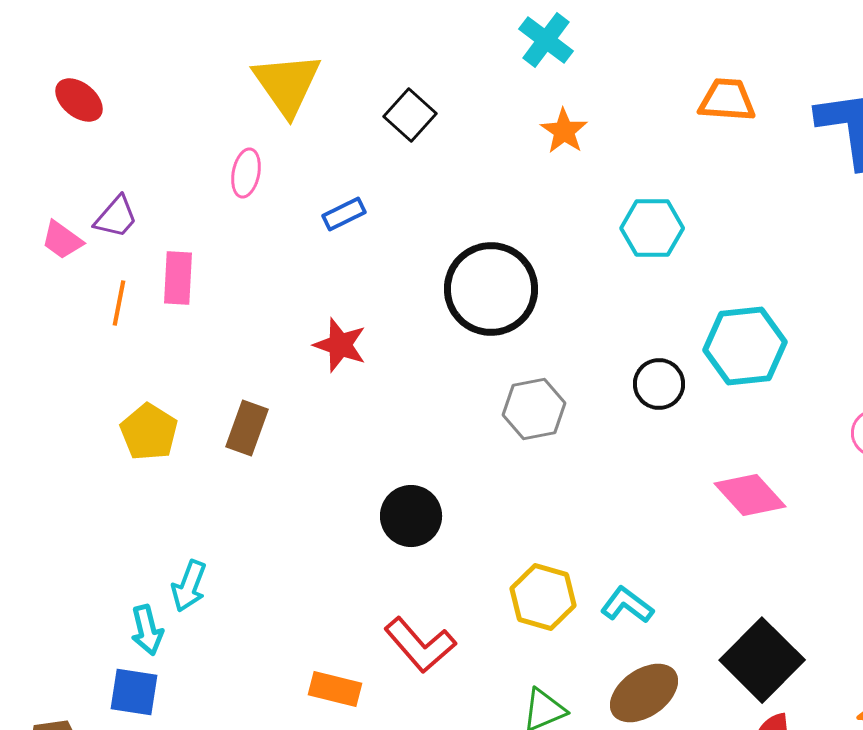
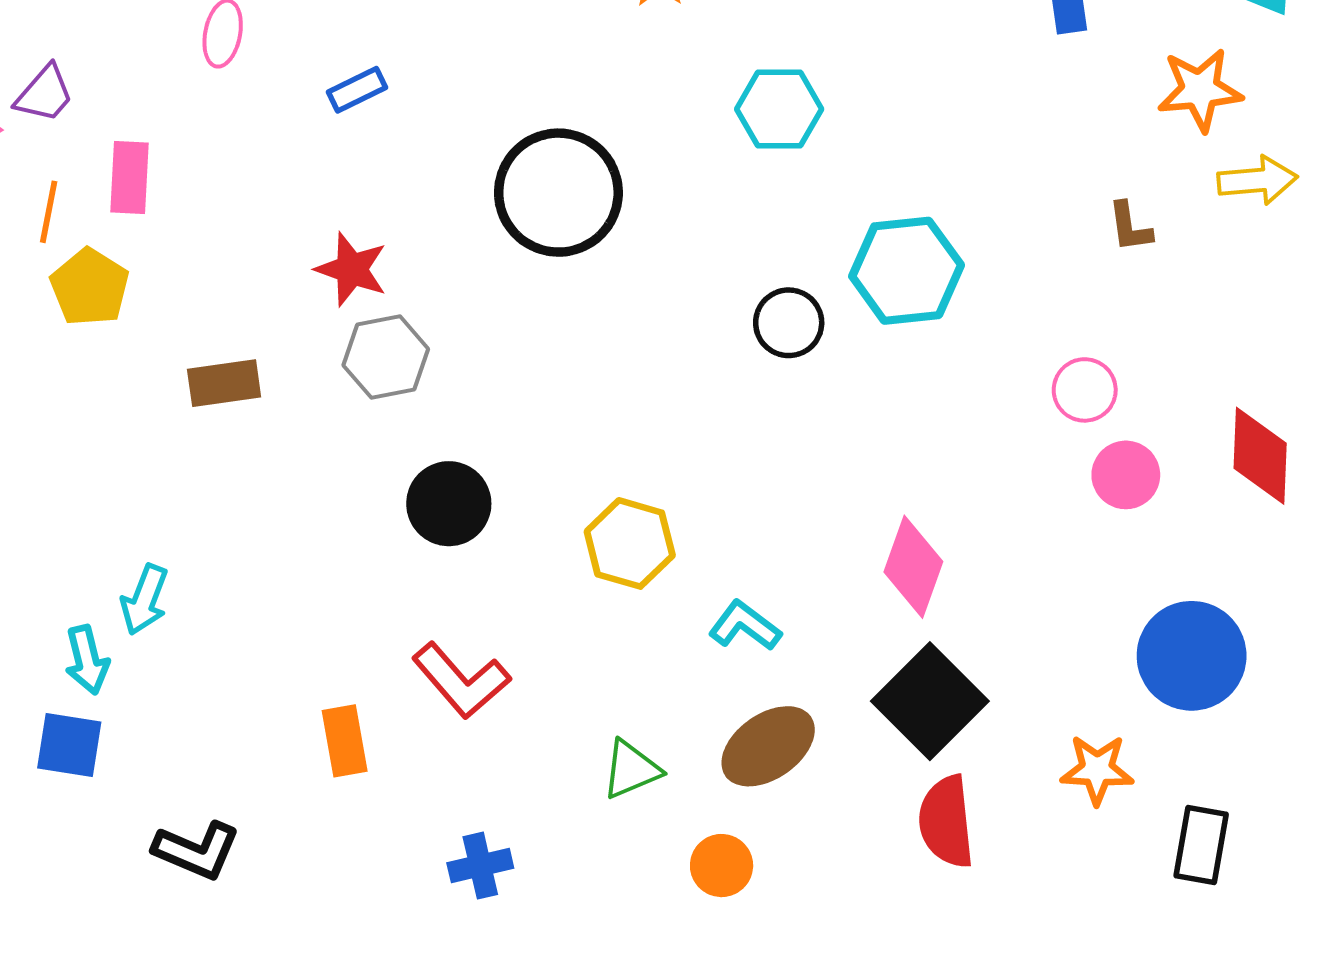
gray hexagon: (534, 409) -> (386, 357), moved
brown rectangle: (247, 428) -> (224, 383), turned 62
yellow pentagon: (149, 432) -> (90, 287), moved
pink diamond: (750, 495) -> (913, 567), moved, turned 62
yellow hexagon: (543, 597) -> (630, 543), moved
orange rectangle: (335, 689) -> (345, 741), turned 66

